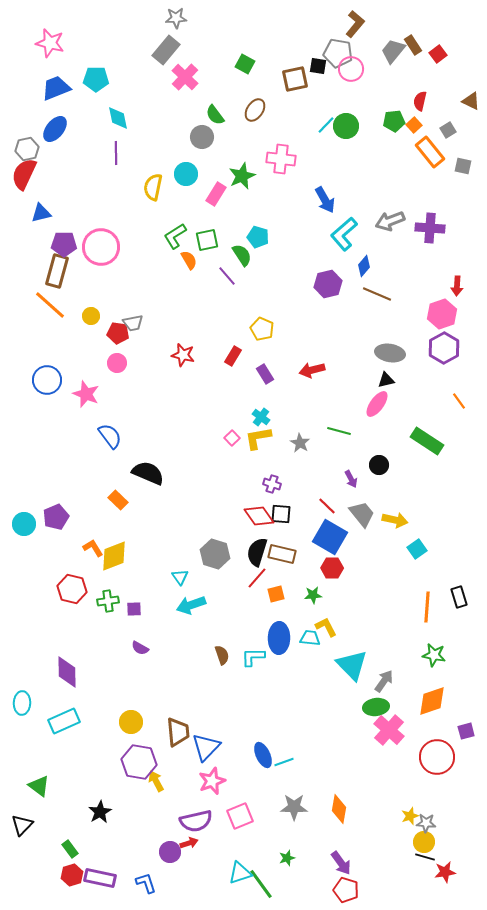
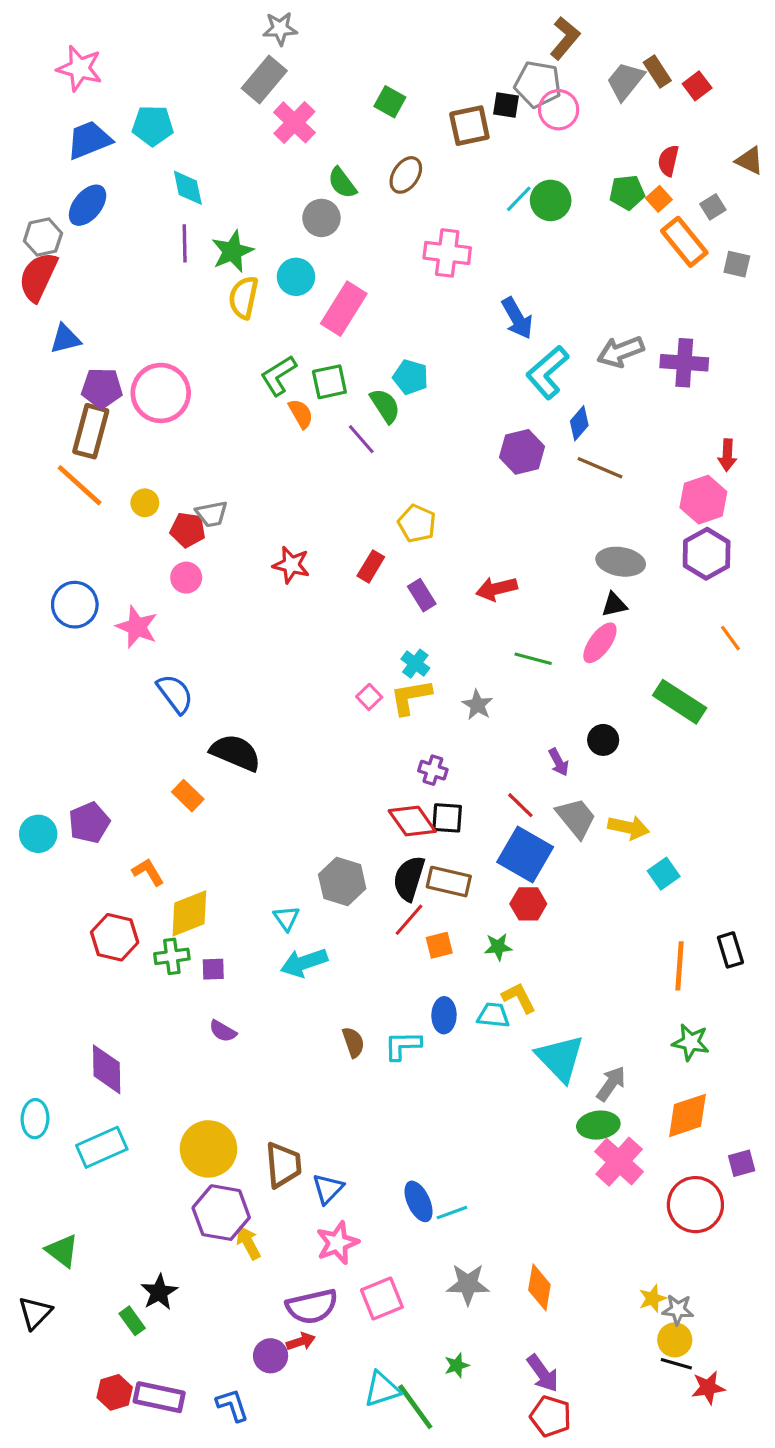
green star: (242, 176) -> (232, 251), moved
pink rectangle: (216, 194) -> (344, 309), size x1.4
green line: (339, 431) -> (533, 659), moved
yellow diamond: (114, 556) -> (189, 913), moved
blue ellipse: (279, 638) -> (444, 1015), size x0.7
yellow circle: (131, 722) -> (208, 1149), size x1.5
blue triangle: (206, 747) -> (328, 1189), size x0.7
green rectangle: (70, 849) -> (132, 1321), moved

